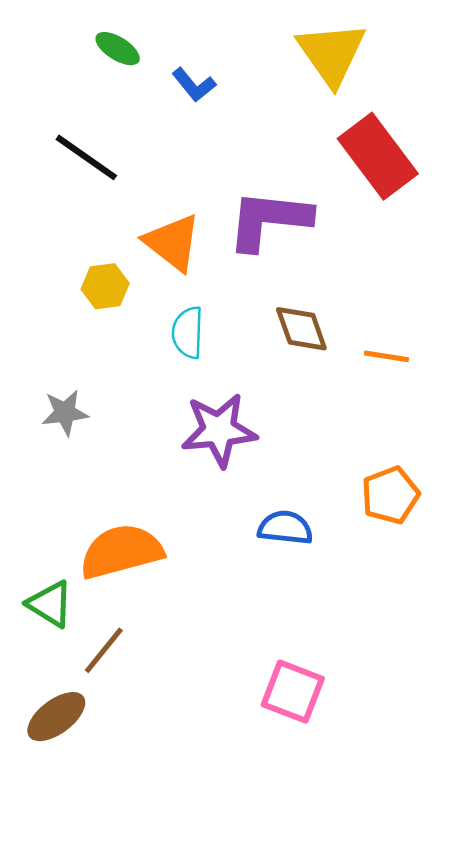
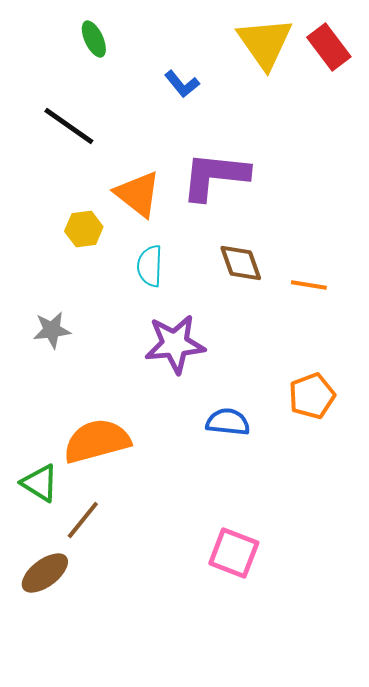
green ellipse: (118, 49) -> (94, 39), turned 33
blue L-shape: (194, 85) -> (182, 84), moved
red rectangle: (378, 156) -> (329, 47), moved, size x0.7

